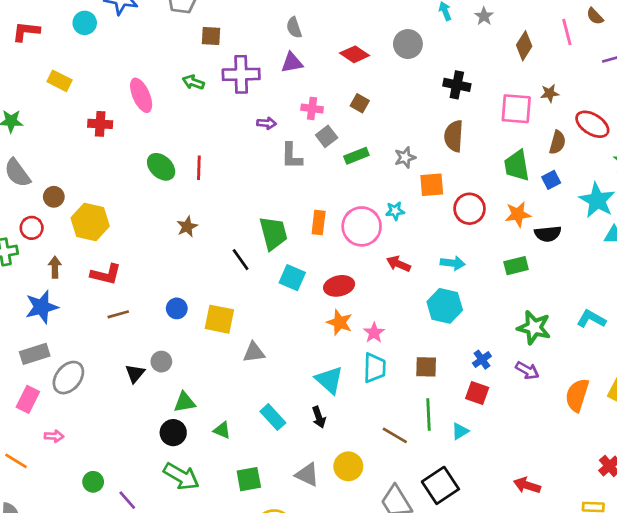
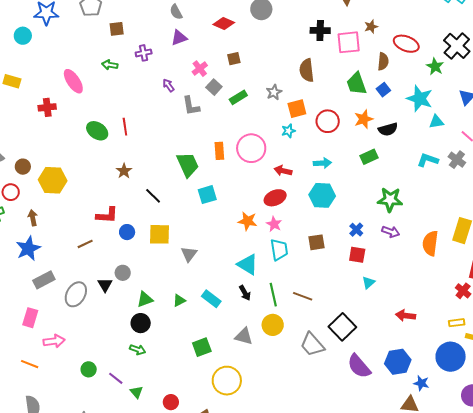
purple cross: (241, 74) -> (144, 53), size x0.6
black cross: (457, 85) -> (320, 30), moved
brown square: (360, 103) -> (234, 59), turned -32
pink cross: (312, 108) -> (200, 69), turned -35
purple arrow: (267, 123) -> (168, 85), turned -120
cyan star: (395, 211) -> (288, 131), moved
black line: (241, 260) -> (153, 196), moved
red L-shape: (106, 274) -> (107, 215), moved
cyan square: (292, 278) -> (207, 195), turned -30
red ellipse: (339, 286) -> (275, 198), moved
cyan L-shape: (591, 319) -> (428, 160), moved
gray triangle: (254, 352) -> (189, 254), turned -36
gray rectangle: (35, 354) -> (44, 280), moved
gray ellipse: (68, 378) -> (76, 294), moved
green line: (429, 414) -> (273, 295), moved
green triangle: (222, 430) -> (179, 300), moved, turned -40
cyan triangle: (460, 431) -> (368, 283), moved
pink arrow: (54, 436) -> (54, 341), size x1.5
green arrow: (181, 476) -> (138, 350), moved, size x0.6

